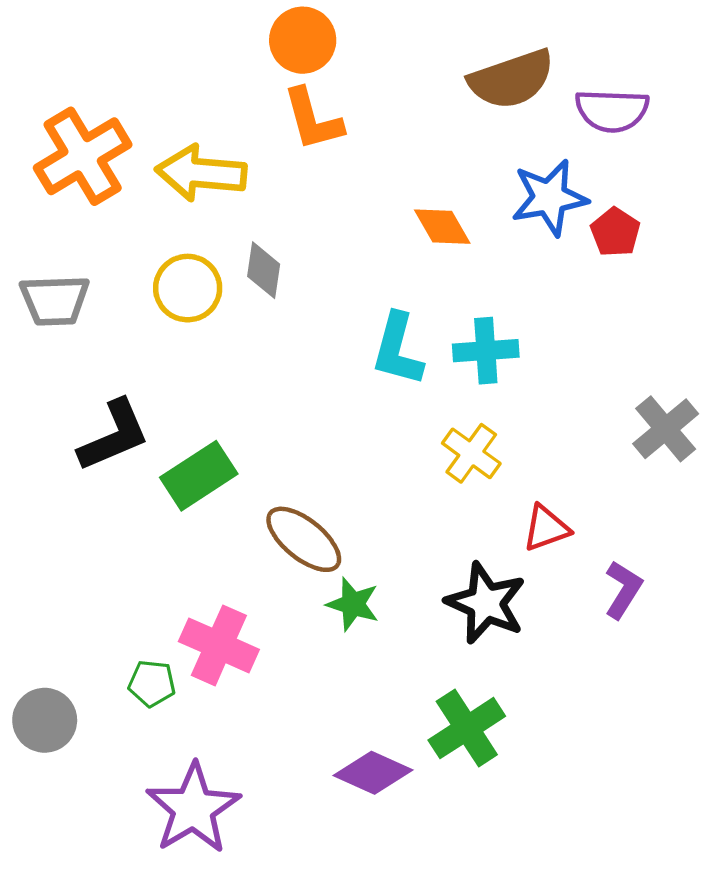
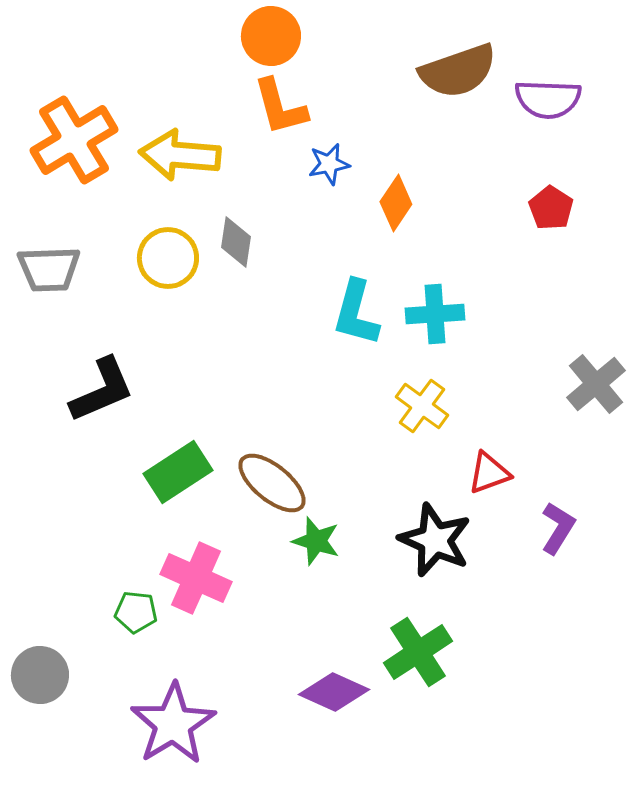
blue star: (549, 198) -> (329, 164), moved, size x0.6
orange diamond: (442, 227) -> (396, 203), turned 64
green rectangle: (199, 476) -> (178, 472), moved
gray circle: (45, 720) -> (40, 675), moved

